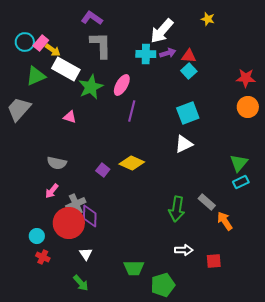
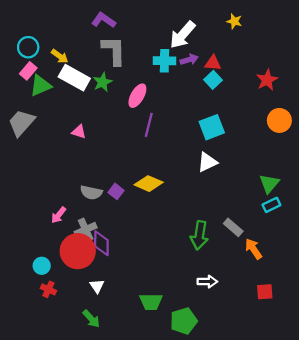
pink rectangle: (41, 43) -> (28, 71), moved
red star: (246, 78) -> (267, 80), moved, turned -30
green star: (91, 87) -> (103, 82), moved, size x0.7
gray semicircle: (57, 163) -> (91, 193), moved
red square: (214, 261) -> (265, 292), moved

